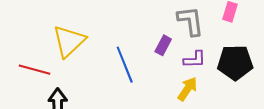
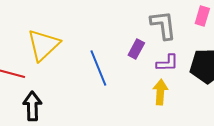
yellow arrow: (187, 89) -> (160, 92), turned -30

